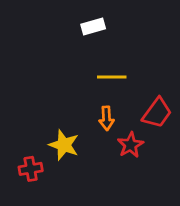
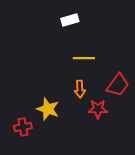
red star: (130, 145) -> (98, 109), turned 30

